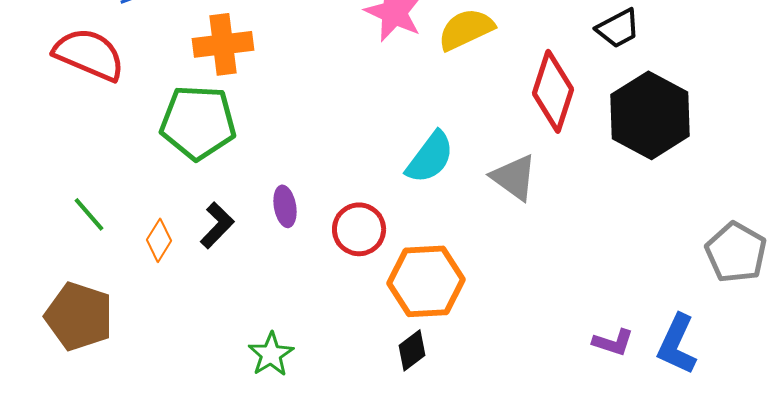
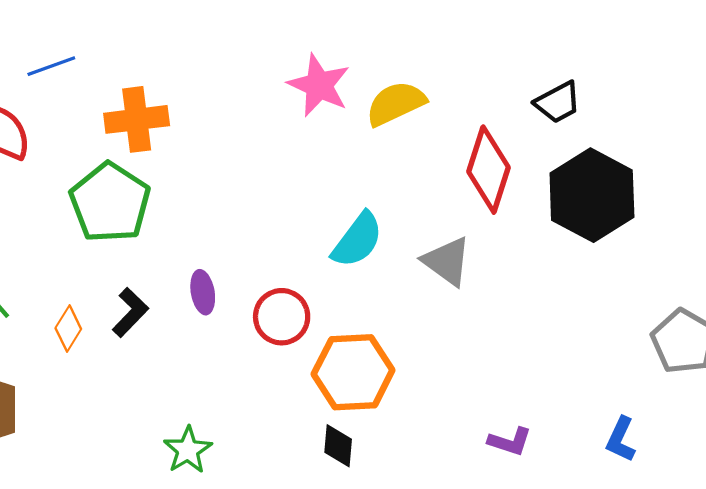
green pentagon: (198, 122) -> (110, 203), turned 30
purple L-shape: (613, 342) -> (510, 441), moved
blue L-shape: (677, 344) -> (621, 439), size x0.7
black diamond: (412, 350) -> (338, 446), turned -48

